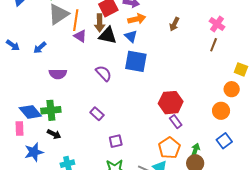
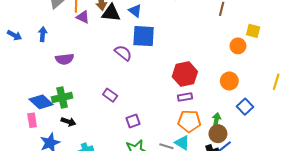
blue arrow: (40, 48) -> (43, 34), turned 144
purple semicircle: (104, 73) -> (123, 53), moved
orange circle: (232, 89) -> (238, 46), moved
orange circle: (221, 111) -> (229, 81), moved
purple rectangle: (176, 122) -> (185, 97), moved, turned -56
orange pentagon: (169, 148) -> (189, 121), turned -30

